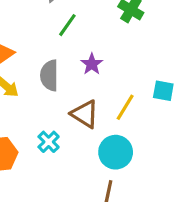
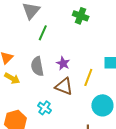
purple star: (92, 64) -> (63, 63), moved
cyan circle: (116, 152) -> (102, 105), moved

